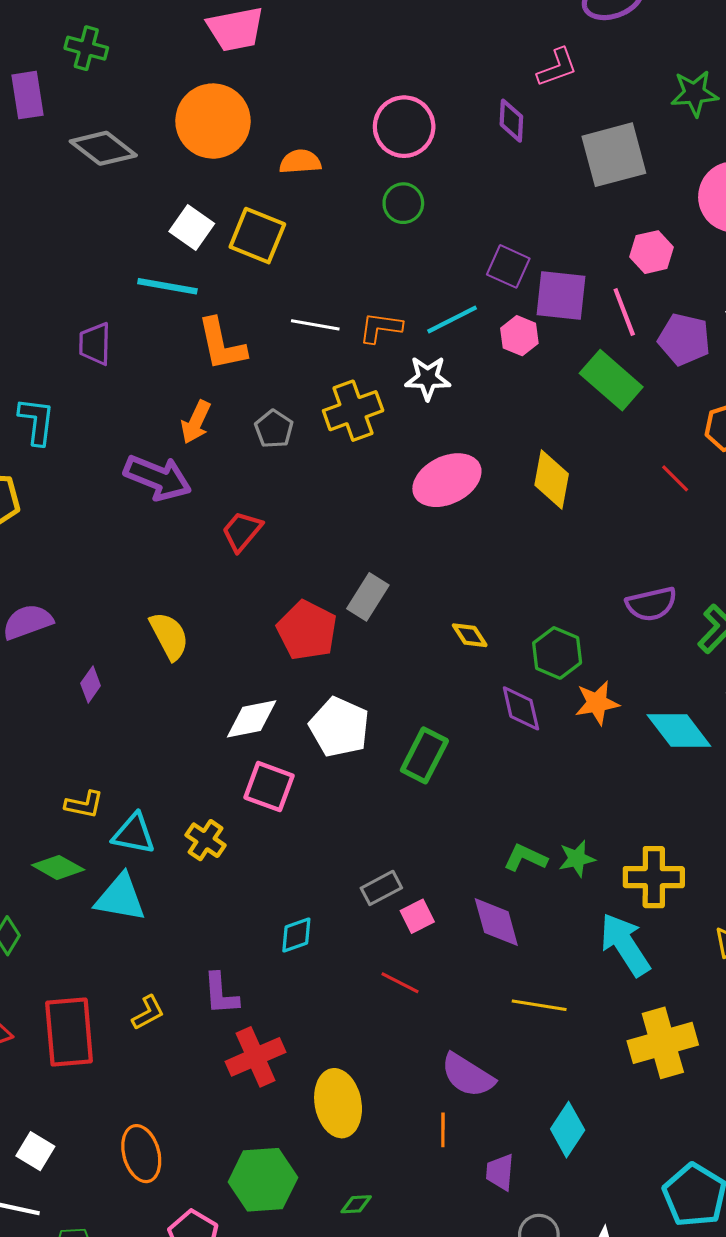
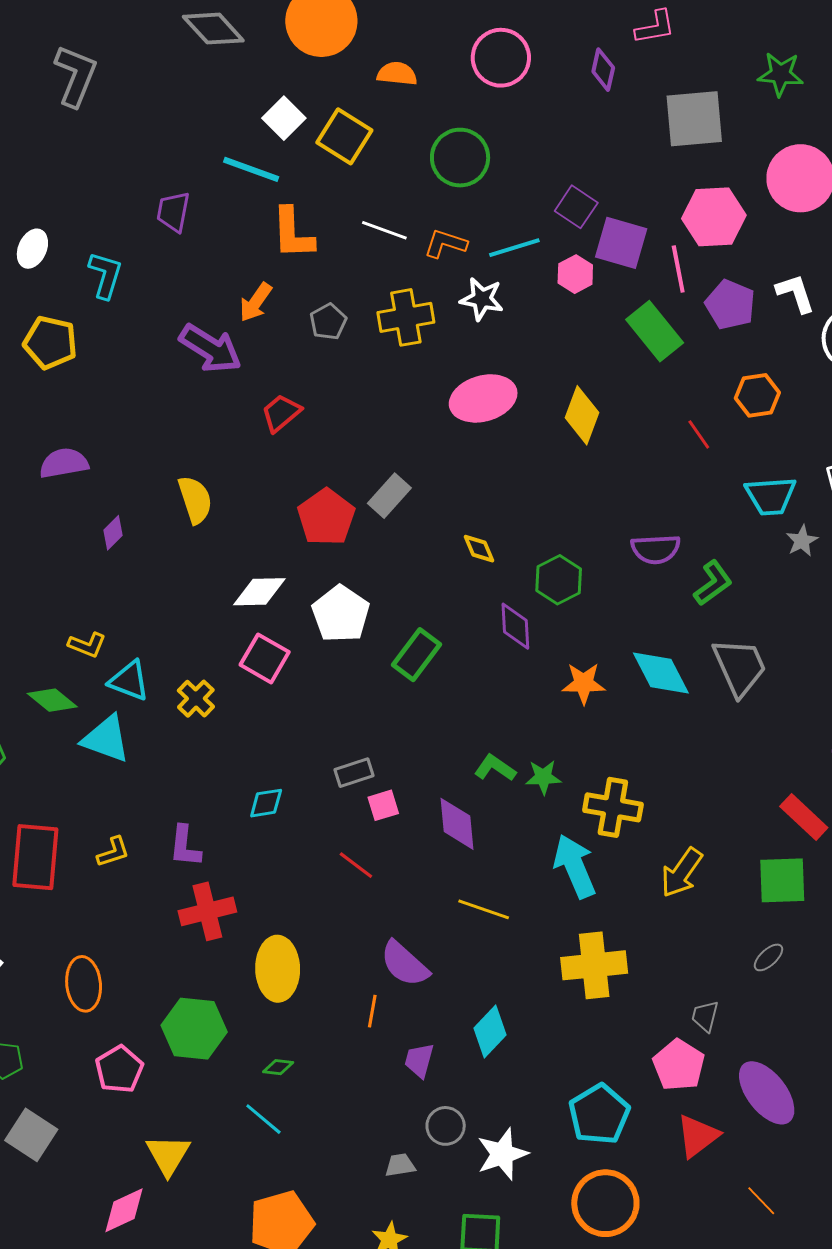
green circle: (403, 203) -> (460, 158), moved, size x1.5
pink hexagon: (652, 252) -> (714, 217), size x1.5
orange star: (597, 703) -> (584, 683), moved

